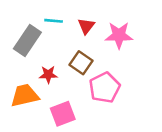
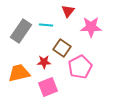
cyan line: (54, 21) -> (46, 25), moved
red triangle: (86, 26) -> (68, 11), moved
red star: (48, 75) -> (44, 62), moved

